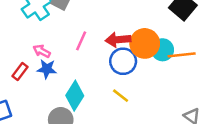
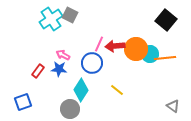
pink line: (81, 41) -> (99, 44), moved
pink arrow: (42, 51) -> (63, 55), moved
blue circle: (123, 61) -> (92, 63), moved

